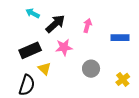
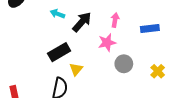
pink star: (64, 47) -> (107, 42), moved
yellow triangle: (44, 69) -> (76, 69), turned 32

